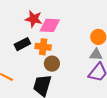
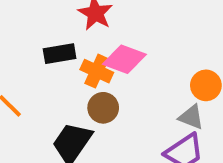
pink diamond: (50, 25) -> (124, 59), moved

